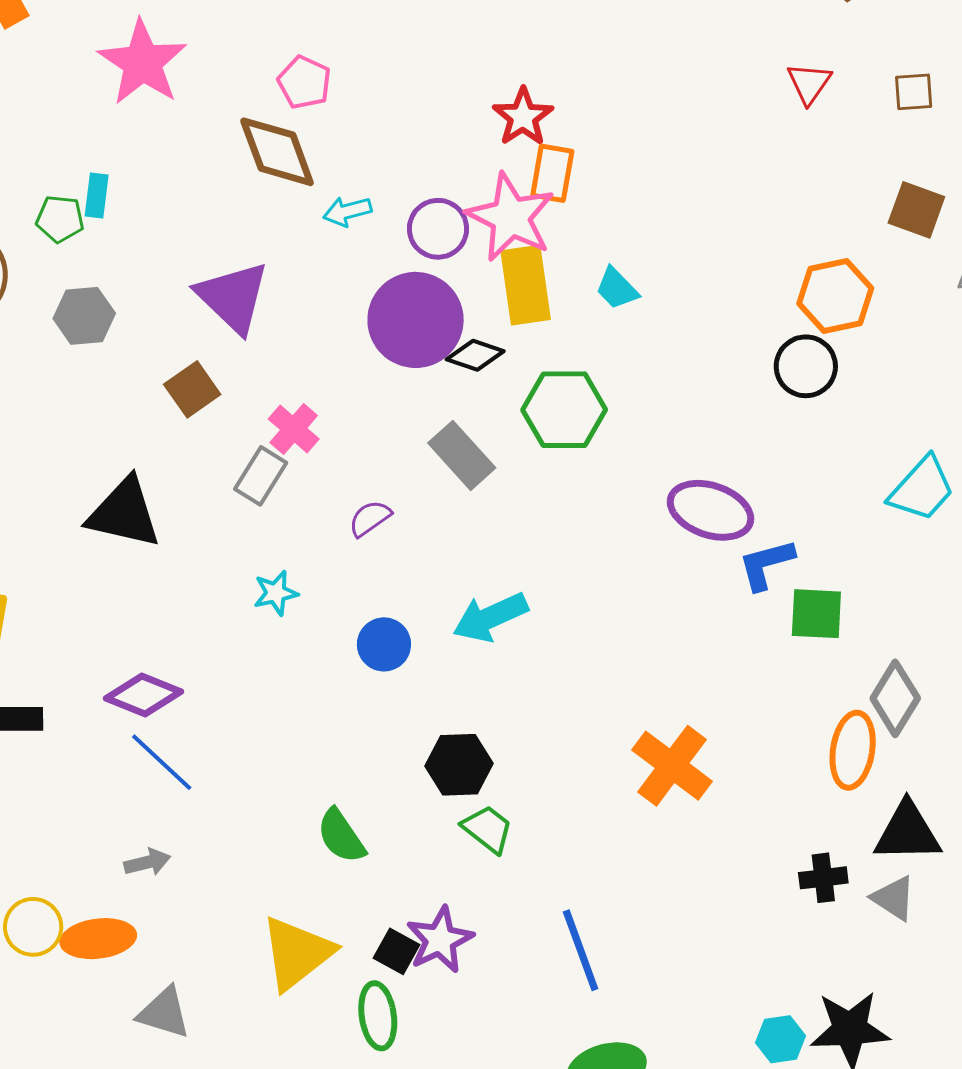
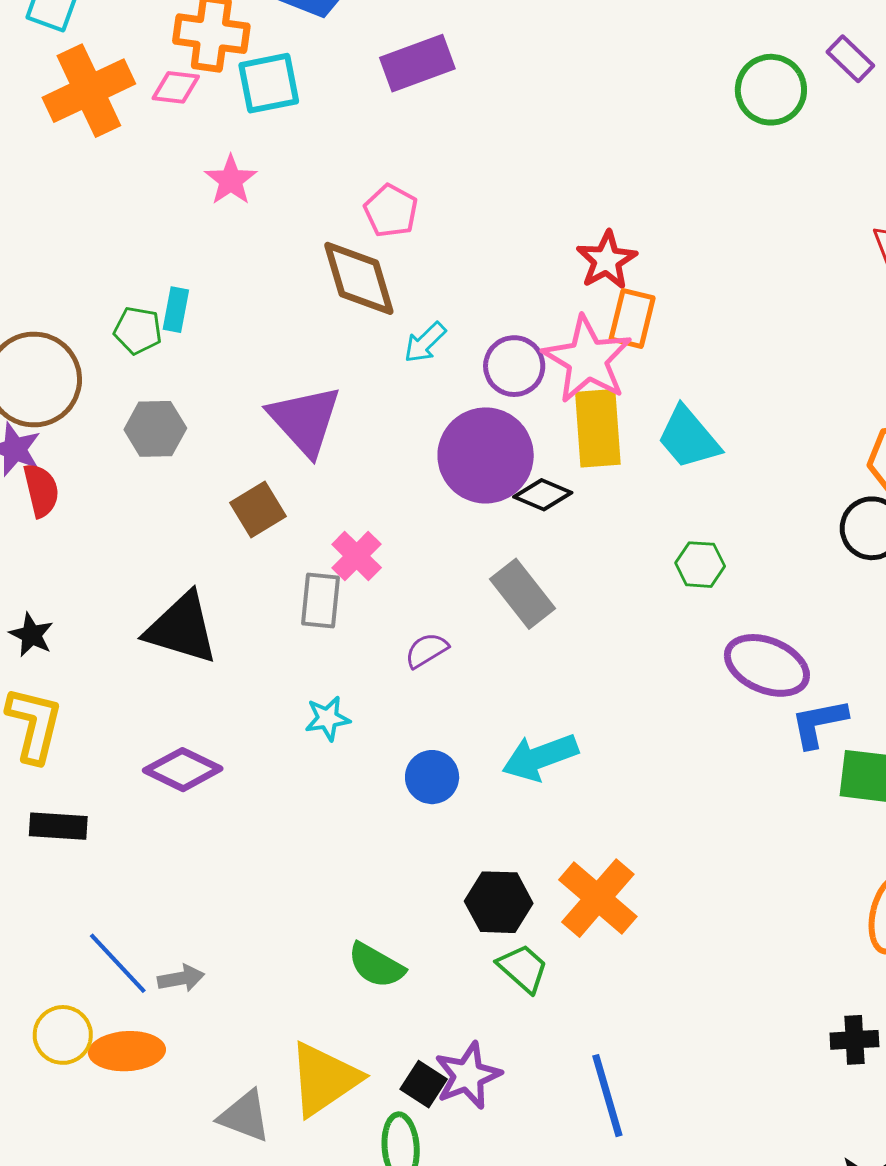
pink star: (143, 63) -> (231, 180), size x0.6
cyan arrow: (347, 211) -> (425, 343), turned -33
cyan trapezoid: (617, 288) -> (689, 438), size x1.5
green hexagon: (564, 410) -> (700, 565), moved, size x0.6
gray rectangle: (261, 476) -> (320, 600), turned -30
purple diamond: (144, 695) -> (183, 770), moved
blue line: (162, 762) -> (118, 963), moved
orange cross: (672, 766) -> (598, 898), moved
green semicircle: (341, 836) -> (376, 965), turned -30
gray triangle: (164, 1013) -> (245, 1116), moved

